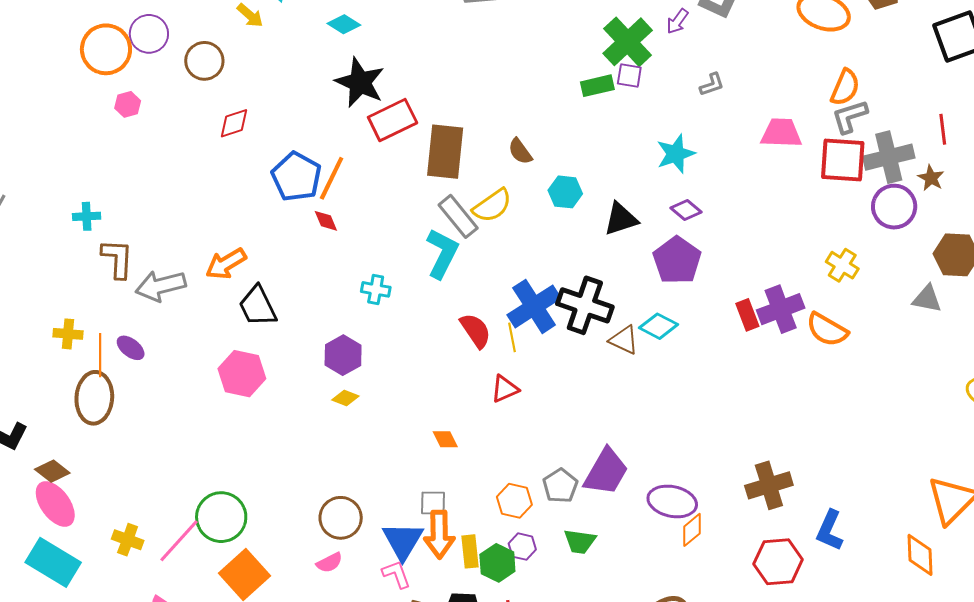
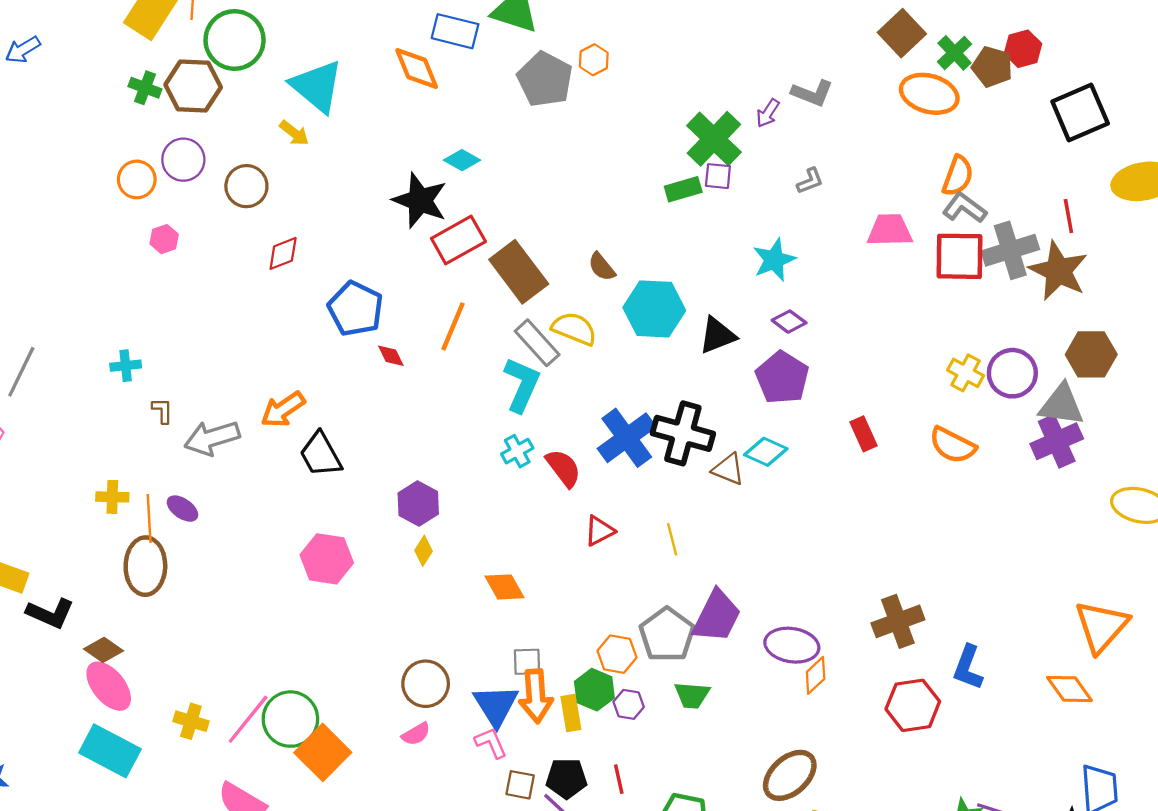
cyan diamond: (344, 24) -> (462, 160), moved
orange circle: (106, 49) -> (137, 179), size x0.7
gray L-shape: (850, 116) -> (964, 208), turned 57
brown rectangle: (445, 152) -> (519, 272), turned -40
orange line: (332, 178) -> (453, 326), moved
brown star: (931, 178) -> (1058, 271), size x2.0
cyan hexagon: (565, 192) -> (654, 309), size x1.6
yellow semicircle: (492, 206) -> (574, 329), turned -120
purple circle: (894, 207) -> (1012, 373), moved
brown L-shape: (117, 259) -> (162, 411), size x0.6
cyan cross: (376, 289) -> (517, 451), moved, turned -36
gray triangle: (927, 299) -> (1062, 405), size x1.4
purple cross: (781, 309) -> (1057, 441), moved
yellow line: (512, 337) -> (672, 539), moved
pink hexagon: (242, 374) -> (327, 559), moved
yellow diamond: (345, 398) -> (423, 551), turned -76
orange diamond: (445, 439) -> (505, 587), moved, size x1.4
gray pentagon: (560, 486) -> (667, 635), size x1.4
green circle: (221, 517) -> (290, 719), moved
orange diamond: (920, 555) -> (1069, 689), turned -30
green hexagon: (497, 563) -> (594, 690), moved

